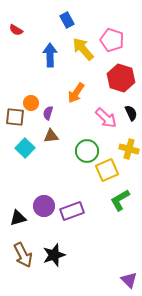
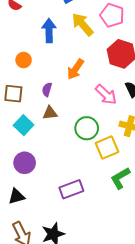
orange circle: (31, 103) -> (24, 60), moved
purple circle: (44, 206) -> (25, 163), moved

